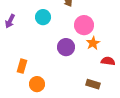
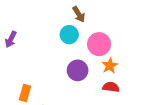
cyan circle: (43, 17) -> (69, 35), moved
red semicircle: (108, 61) -> (111, 87), moved

